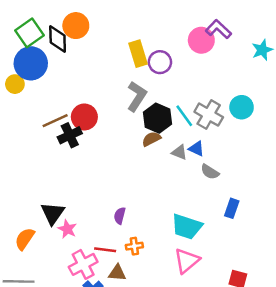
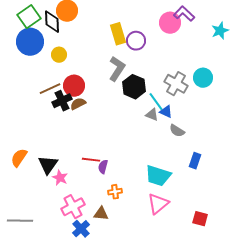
yellow circle: (15, 84) -> (59, 55), moved
cyan line: (184, 116) -> (156, 102), moved
brown semicircle: (151, 139) -> (78, 104), moved
orange semicircle: (25, 239) -> (19, 158), moved
red line: (105, 250) -> (91, 160), moved

